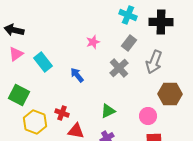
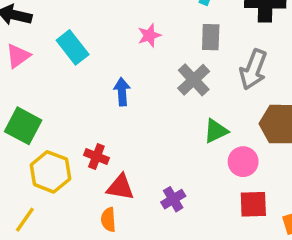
gray rectangle: (129, 43) -> (211, 37), turned -35
cyan rectangle: (43, 62) -> (73, 47), moved
blue arrow: (77, 75) -> (122, 92), turned 35
green triangle: (108, 111) -> (216, 131), moved

